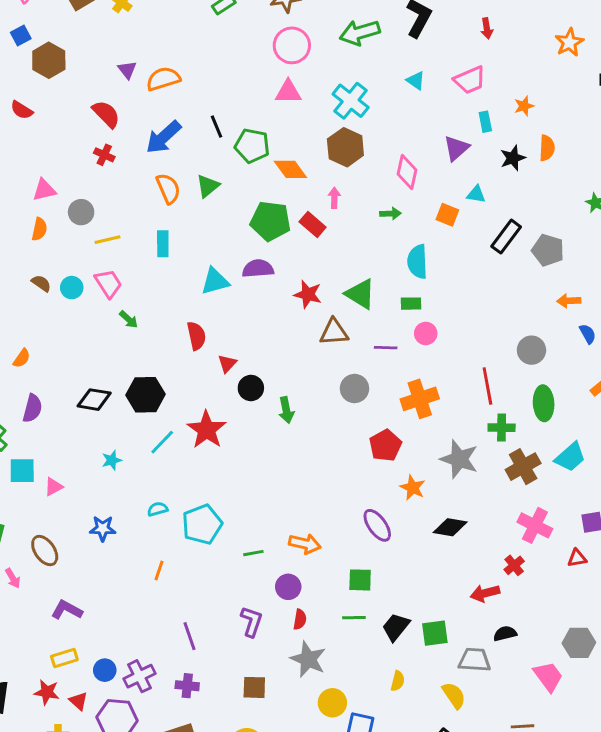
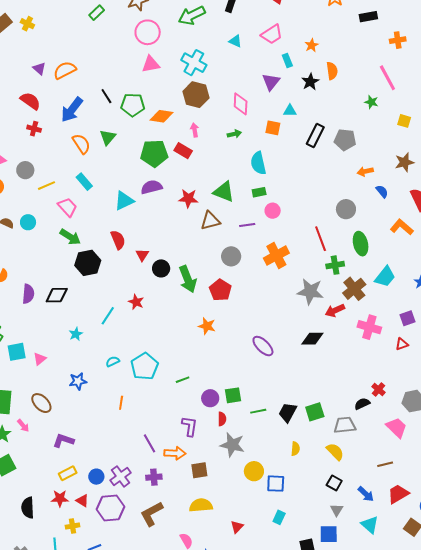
orange diamond: (290, 169) -> (161, 116), turned -35
cyan rectangle: (163, 244) -> (84, 182), turned -30
pink trapezoid: (108, 283) -> (67, 207), moved
green arrow: (129, 319) -> (70, 237), size x1.5
black hexagon: (145, 395) -> (88, 263), moved
purple semicircle: (32, 408) -> (28, 294), moved
green arrow: (286, 410) -> (188, 279), size x1.5
red star: (207, 430) -> (136, 302), size x0.6
red pentagon: (385, 445) -> (220, 290), moved
orange star: (413, 488) -> (207, 326), moved
orange arrow: (305, 544) -> (175, 453), moved
red cross: (514, 565) -> (378, 389), moved
green square: (360, 580) -> (233, 395), moved
red arrow: (485, 593) -> (335, 310), moved

